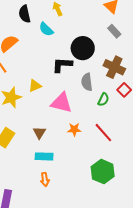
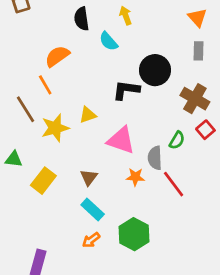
gray rectangle: (114, 31) -> (198, 51), turned 40
gray semicircle: (87, 82) -> (155, 158), moved
cyan rectangle: (44, 156) -> (93, 210), turned 36
green hexagon: (103, 172) -> (134, 234), moved
orange arrow: (45, 179) -> (91, 240), turned 56

